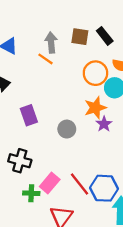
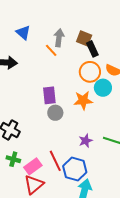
black rectangle: (105, 36) -> (92, 49), moved
purple rectangle: (29, 115) -> (49, 95), moved
purple star: (104, 124) -> (86, 141), moved
pink rectangle: (50, 183) -> (33, 166), moved

